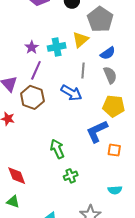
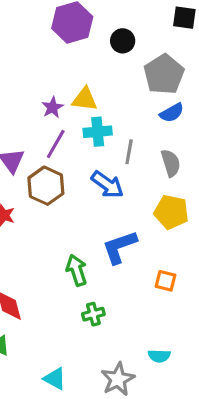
yellow triangle: (81, 40) -> (85, 99), moved, turned 42
cyan cross: (57, 47) -> (98, 132), moved
blue semicircle: (108, 53) -> (172, 113), moved
blue L-shape: (97, 131) -> (119, 247), moved
cyan semicircle: (115, 190) -> (159, 356), moved

